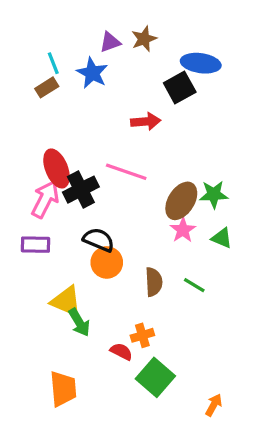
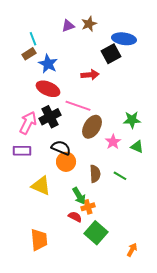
blue star: (92, 73) -> (48, 64), moved
red ellipse: (57, 168) -> (48, 89), moved, turned -45
brown ellipse: (181, 201) -> (92, 127), moved
green arrow: (79, 322) -> (79, 196), moved

